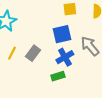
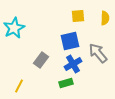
yellow line: (12, 53) -> (19, 86), moved

